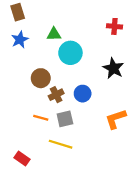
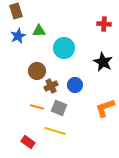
green triangle: (54, 34) -> (39, 31), moved
gray square: (65, 119) -> (59, 108), turned 35
red rectangle: (22, 159) -> (28, 142), moved

